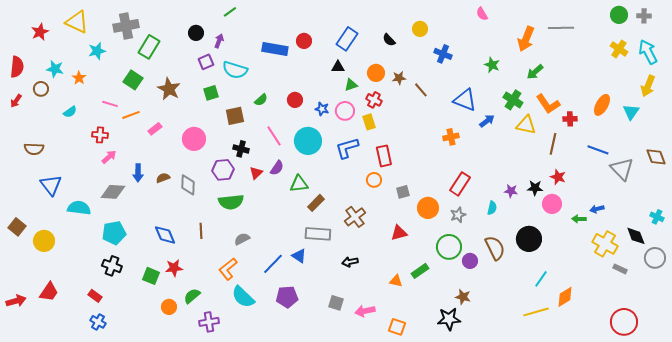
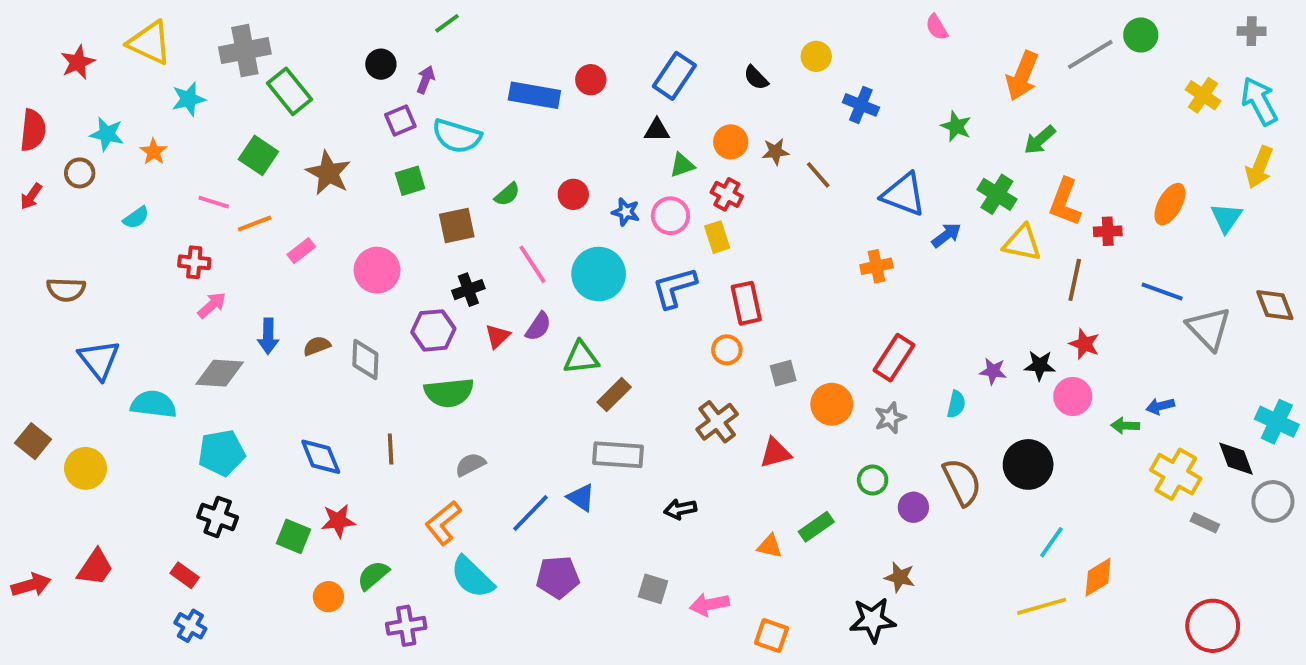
green circle: (619, 15) -> (1141, 35), moved
gray line: (561, 28) -> (1090, 54), turned -30
green rectangle: (149, 47) -> (290, 91), turned -70
orange L-shape: (548, 104) -> (1065, 202), turned 55
black cross: (241, 149) -> (468, 290), turned -35
brown cross: (355, 217) -> (717, 422), moved
cyan cross: (657, 217) -> (1277, 422), size x1.5
green circle: (449, 247) -> (873, 480), size x0.6

